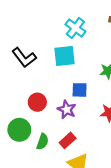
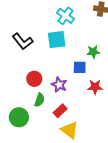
blue square: (80, 90) -> (80, 67), moved
green circle: (19, 130) -> (19, 117), moved
green semicircle: (43, 142) -> (40, 100), moved

